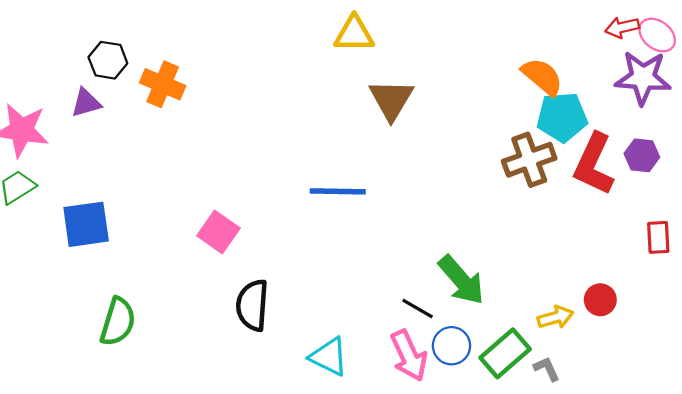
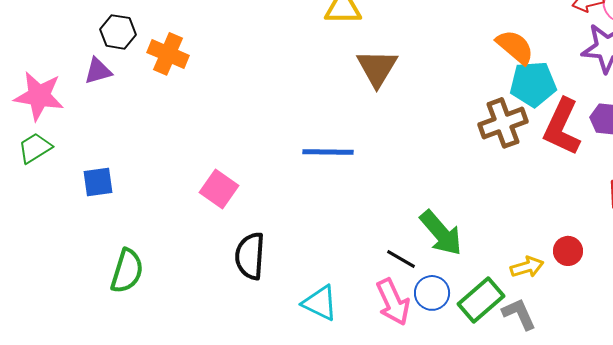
blue square: (86, 224) -> (98, 182), size x0.7
gray L-shape: (547, 369) -> (519, 314), size x1.4

